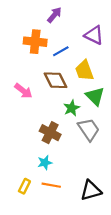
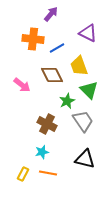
black triangle: (91, 190) -> (85, 159), moved, turned 30

